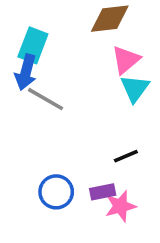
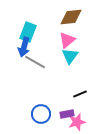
pink triangle: (126, 60) -> (67, 40), moved
cyan triangle: (135, 88) -> (70, 56), moved

